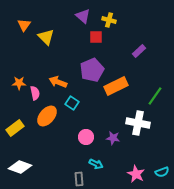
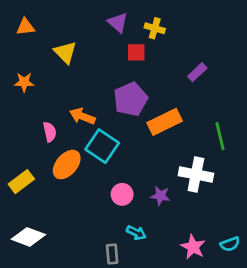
orange triangle: (24, 25) -> (26, 27), moved, turned 48
orange star: (19, 83) -> (24, 82), moved
green line: (155, 96) -> (220, 136), turned -48
cyan square: (72, 103) -> (102, 146), size x1.6

